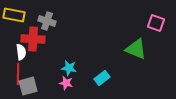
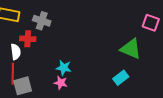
red cross: (33, 39) -> (28, 39), size x0.7
cyan rectangle: (102, 78) -> (121, 78), moved

